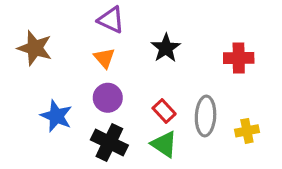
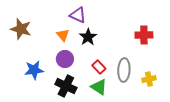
purple triangle: (111, 20) -> (78, 15), moved
black star: (166, 48) -> (88, 37), moved
blue star: (56, 116) -> (34, 70), turned -30

